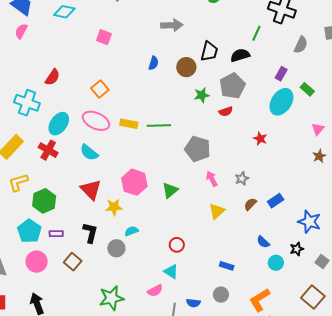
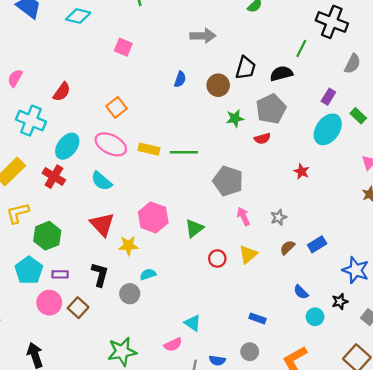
pink semicircle: (21, 31) -> (15, 78), moved
red circle: (177, 245) -> (217, 258), moved
pink circle: (37, 262) -> (49, 303), moved

